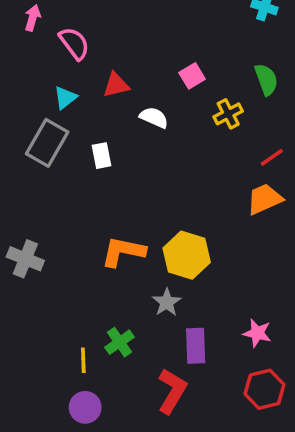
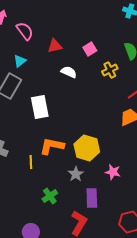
red triangle: (116, 85) -> (55, 46), moved
white rectangle: (101, 156) -> (40, 107), moved, size x1.6
pink star: (257, 333) -> (113, 172), moved
yellow line: (83, 360) -> (31, 162), moved

